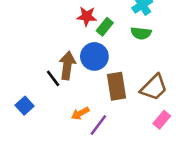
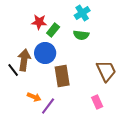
brown trapezoid: (154, 88) -> (106, 71), moved, turned -70
orange arrow: (80, 113) -> (34, 97), turned -128
pink rectangle: (162, 120) -> (97, 102), turned -64

